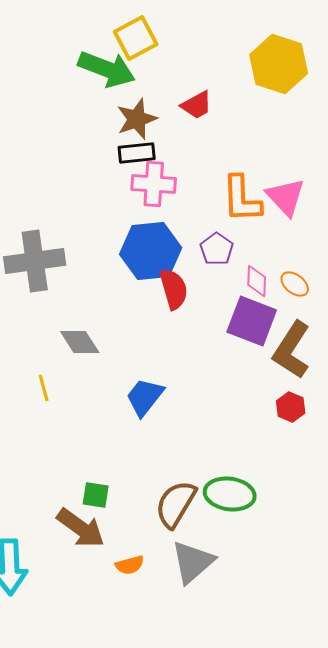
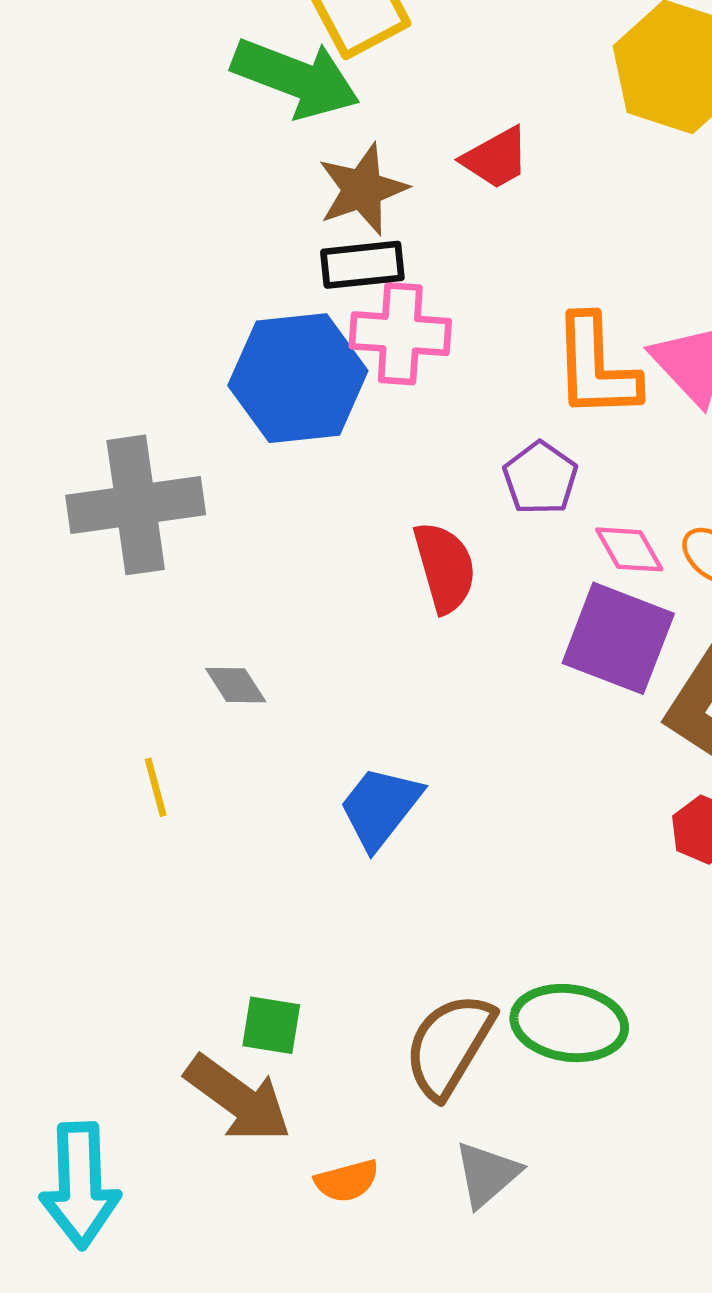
blue hexagon: (151, 251) -> (298, 378), moved
pink diamond: (257, 281) -> (629, 549), turned -32
gray diamond: (80, 342) -> (236, 685), size x0.7
gray triangle: (193, 562) -> (487, 1174), size x0.7

